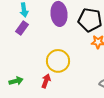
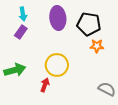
green arrow: (16, 81) -> (15, 70), moved, size x1.5

